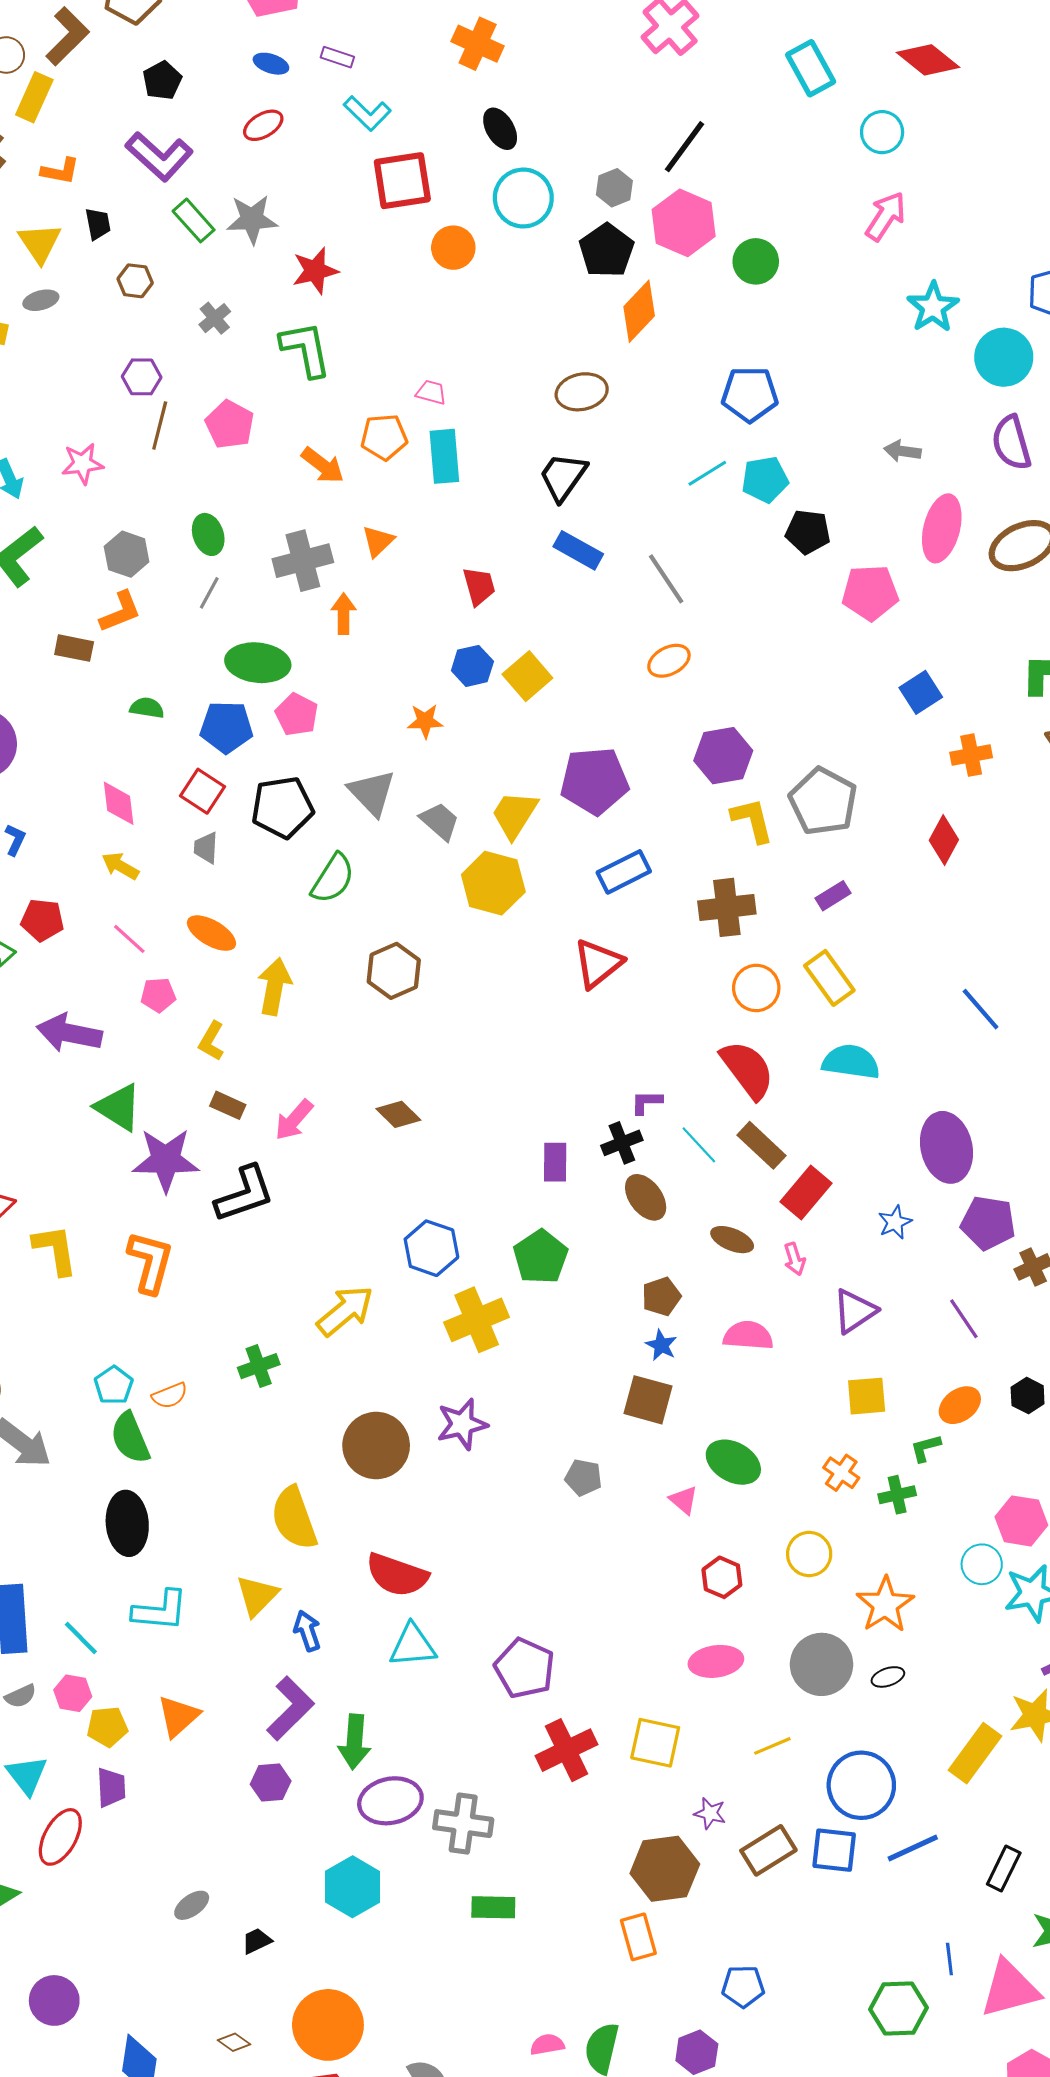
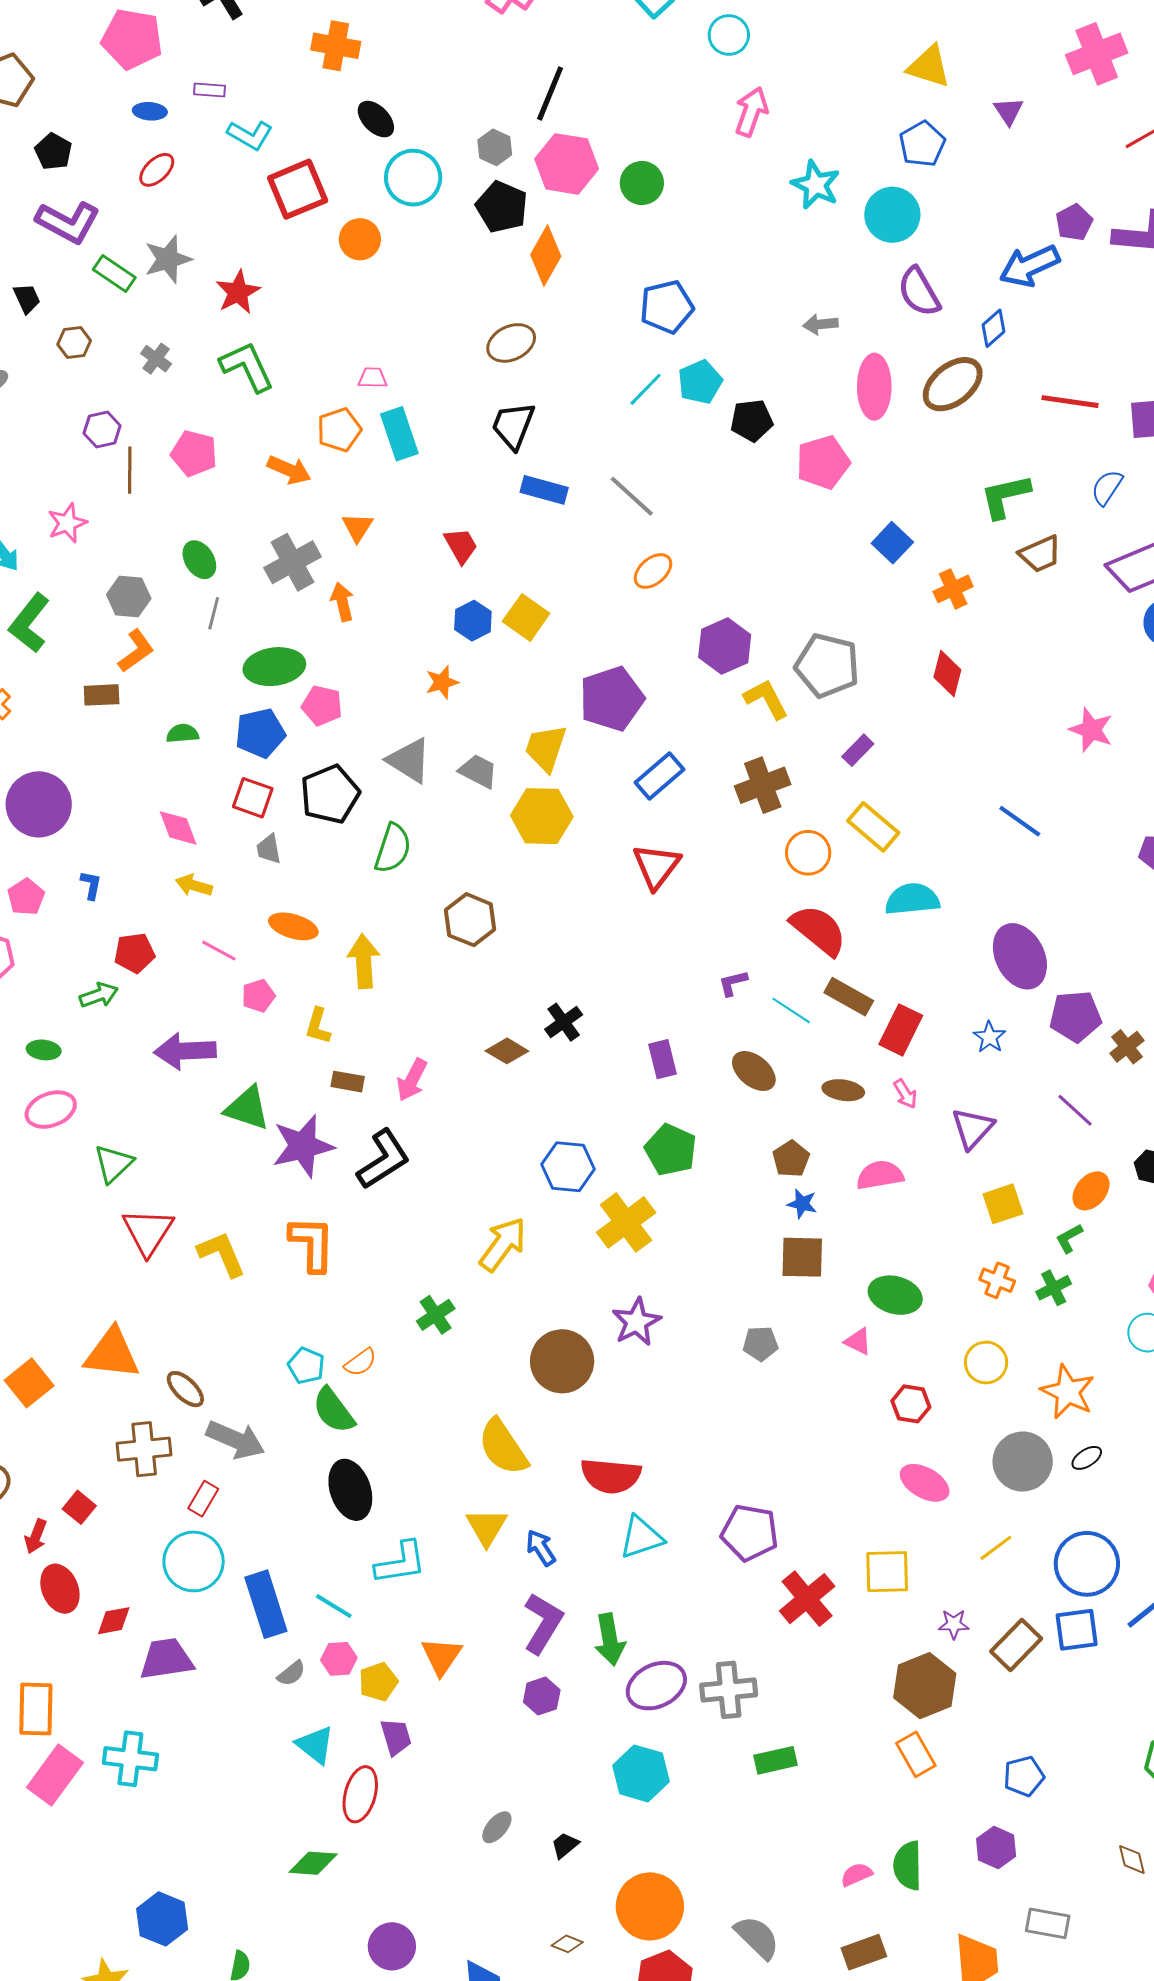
black cross: (622, 1143) -> (564, 1022), moved
pink ellipse: (716, 1661) -> (925, 1483), turned 51

